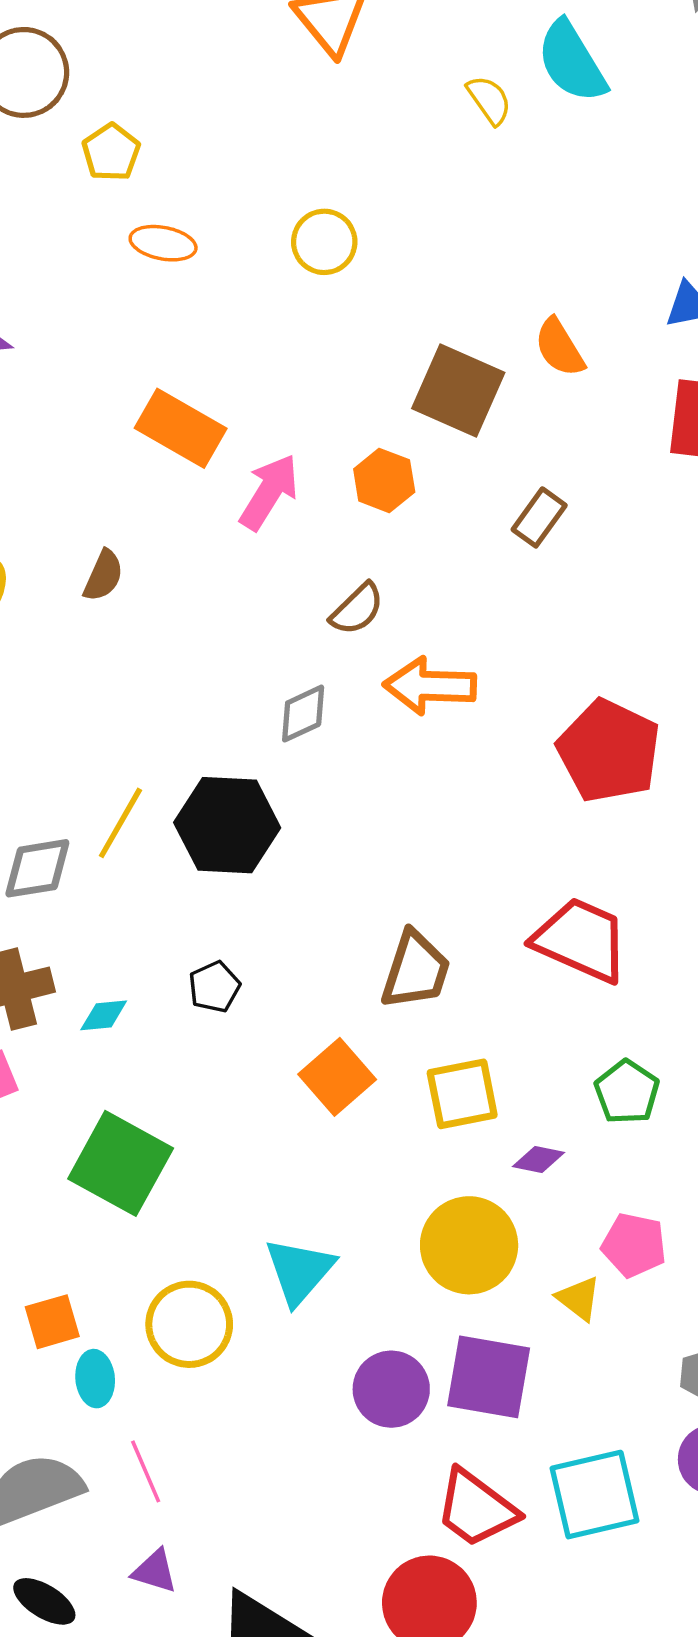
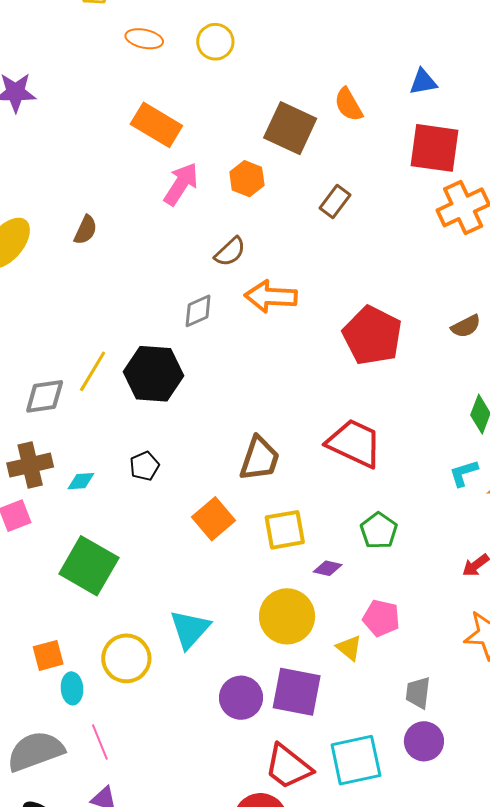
orange ellipse: (163, 243) -> (144, 39), moved
orange rectangle: (181, 428) -> (156, 125), moved

